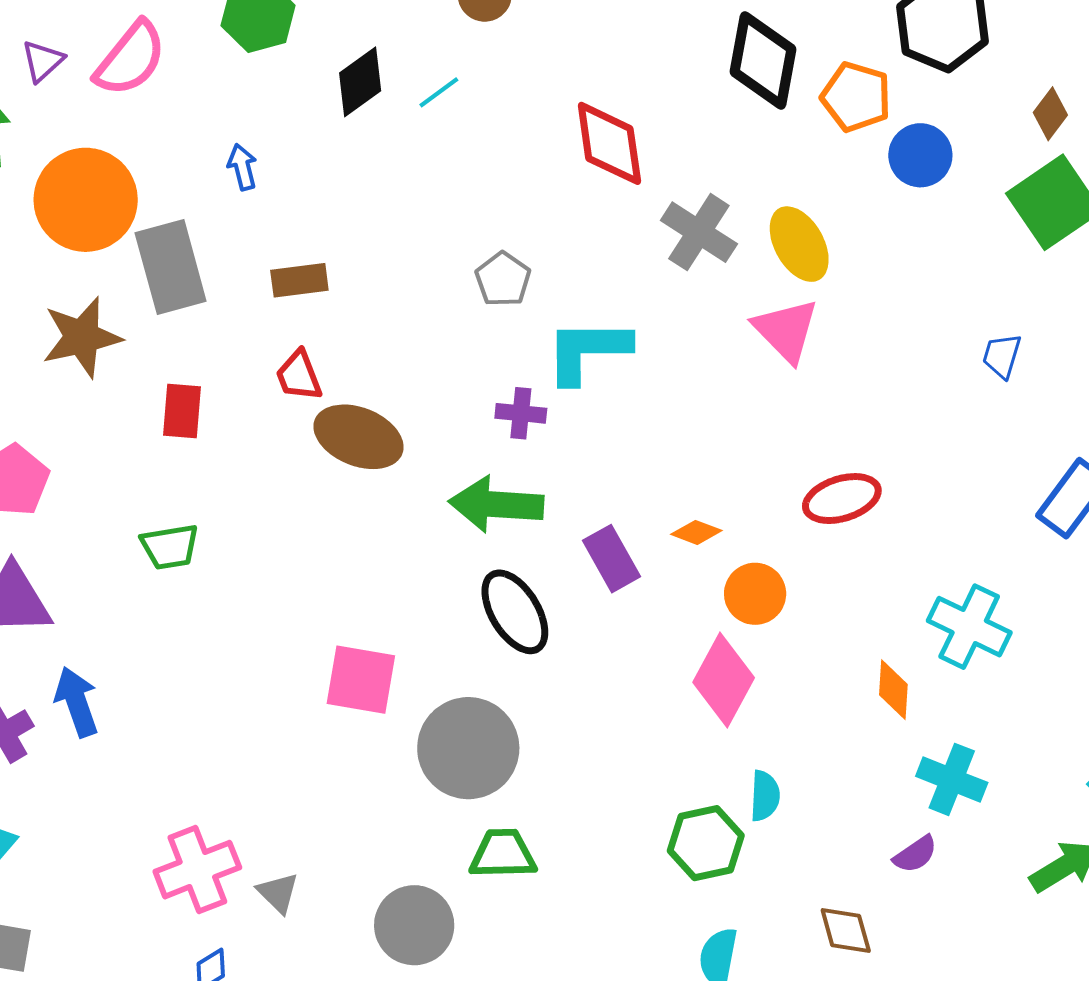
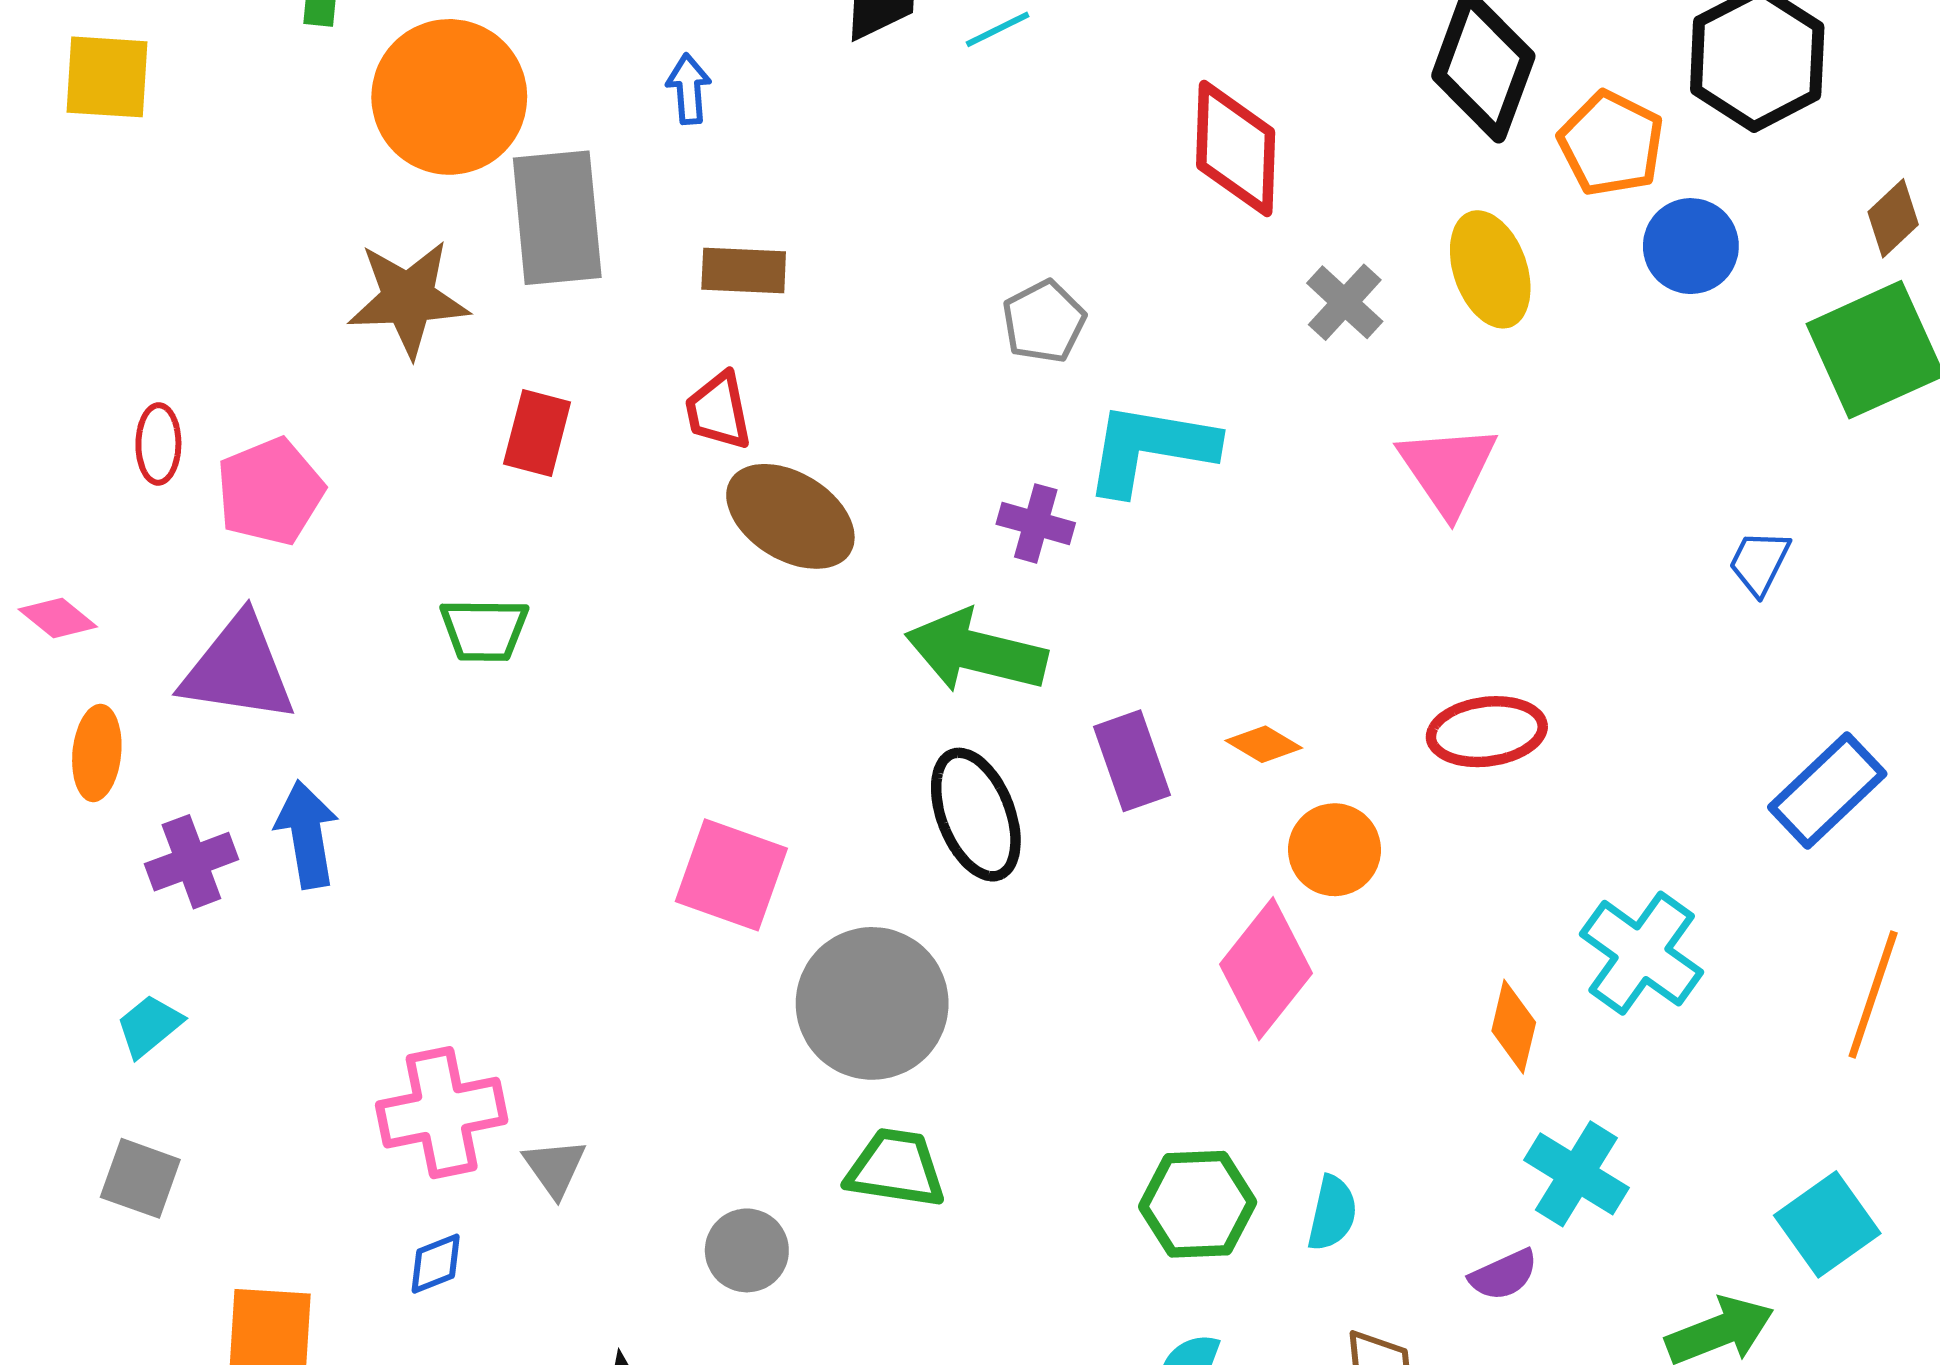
gray cross: (699, 232) -> (1345, 302), size x0.7
yellow ellipse: (799, 244) -> (1490, 269), moved
cyan semicircle: (765, 796) -> (1332, 1213), moved
gray circle: (414, 925) -> (747, 1250), size x0.7

